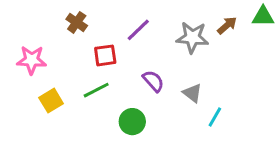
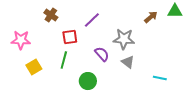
gray star: (192, 37) -> (124, 39), moved
green line: (96, 90) -> (64, 60), turned -48
cyan line: (215, 117) -> (160, 78), moved, turned 72

